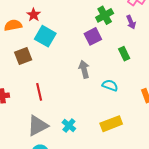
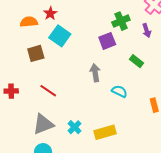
green rectangle: (124, 54) -> (137, 61), turned -32
red line: (39, 92) -> (48, 91), turned -48
yellow rectangle: (111, 124) -> (105, 132), moved

